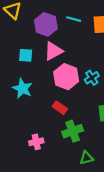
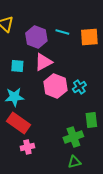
cyan star: (22, 88) -> (14, 97), turned -30
red rectangle: (60, 108) -> (18, 123), moved, size x1.6
green cross: (73, 131) -> (73, 137), moved

